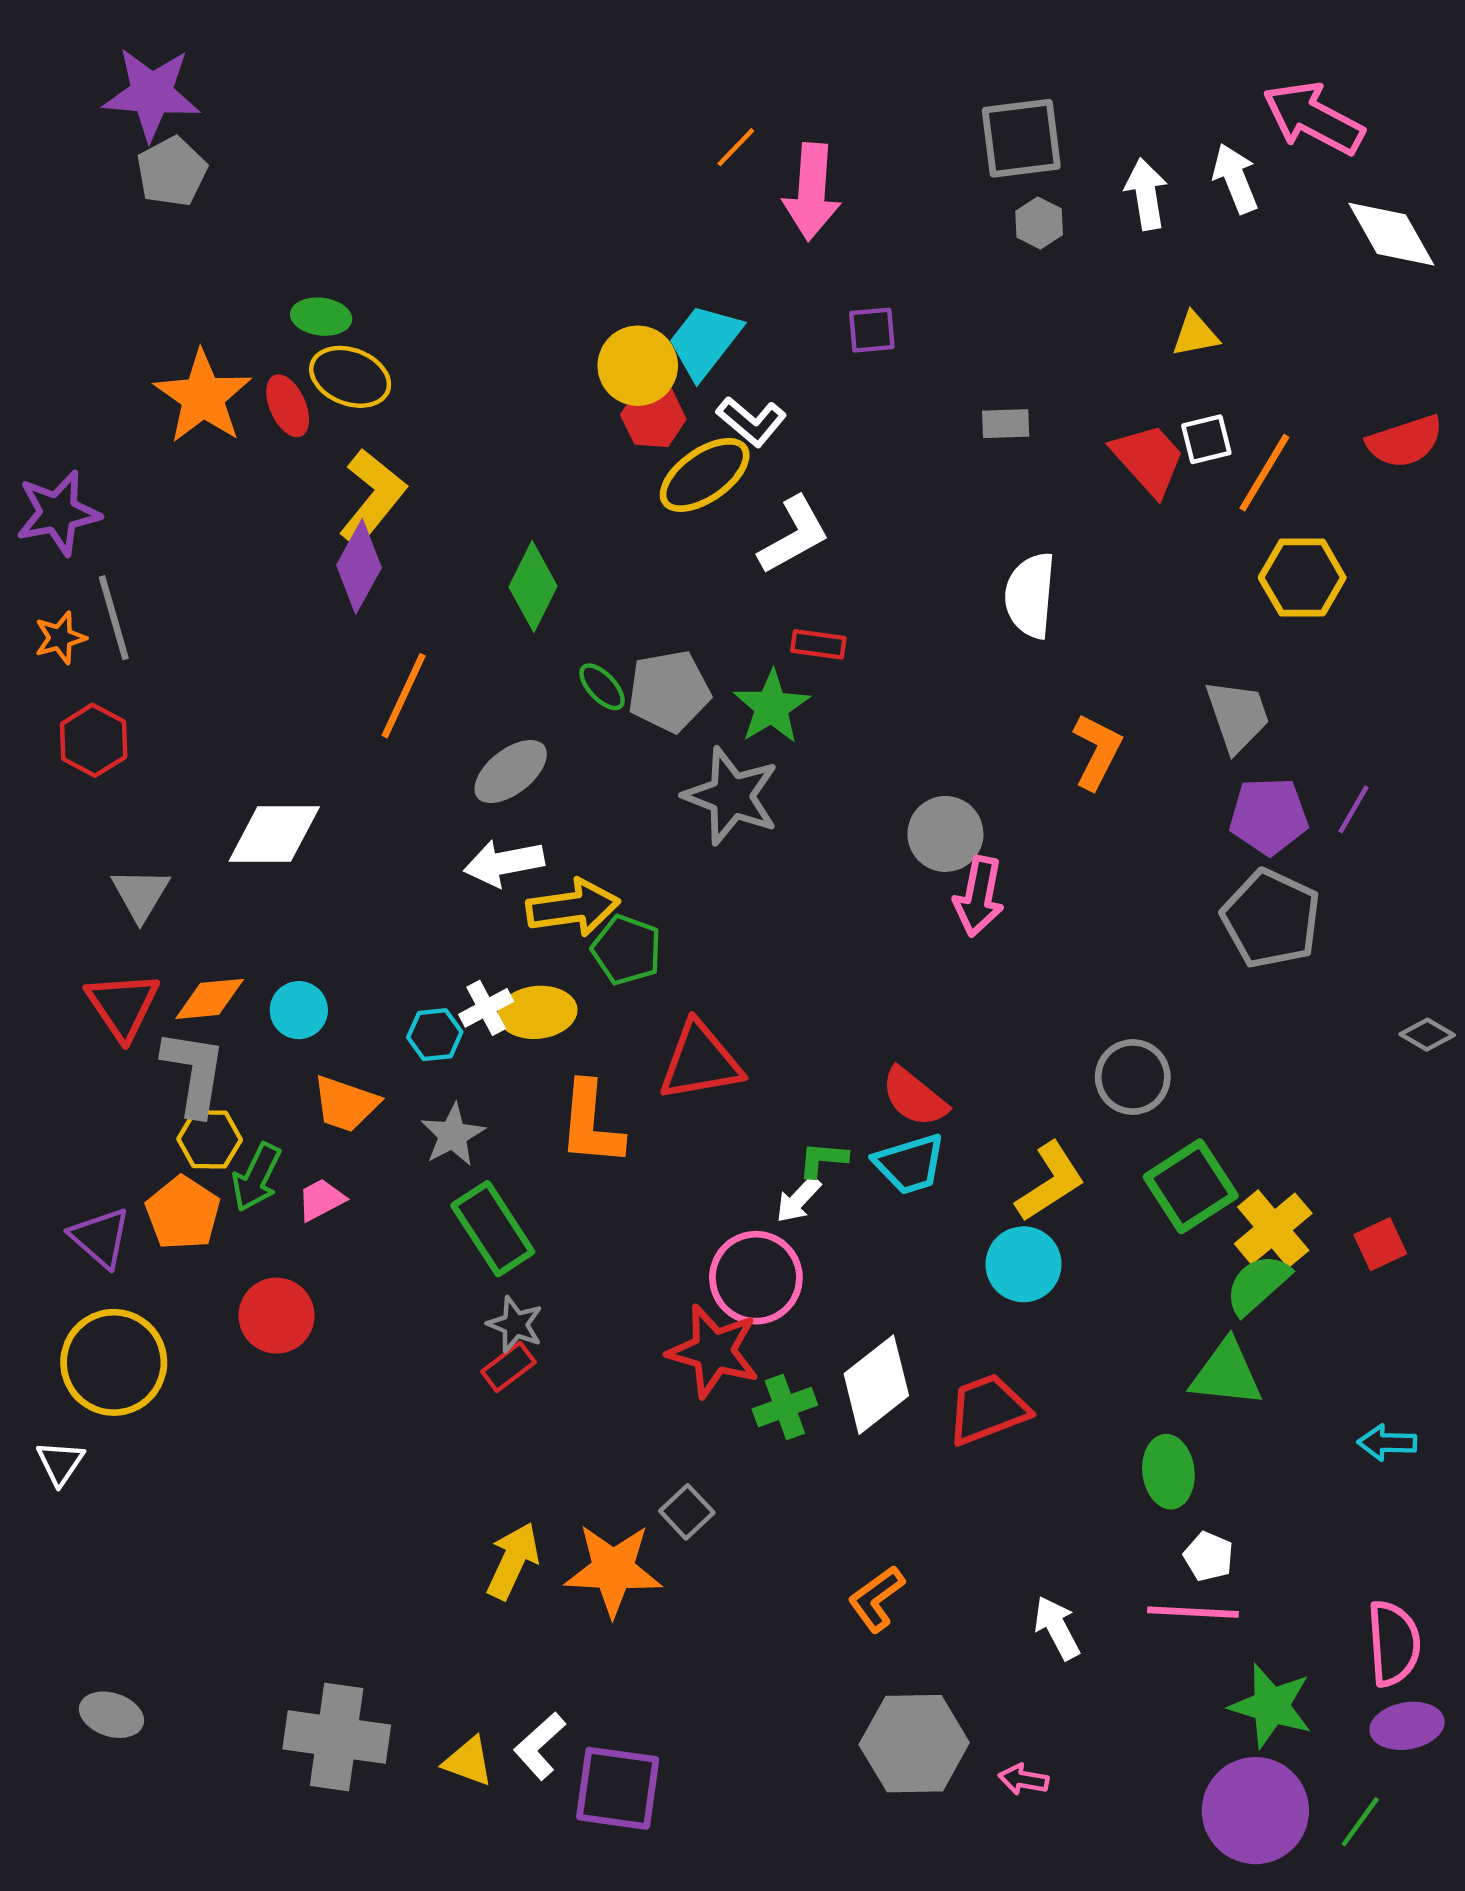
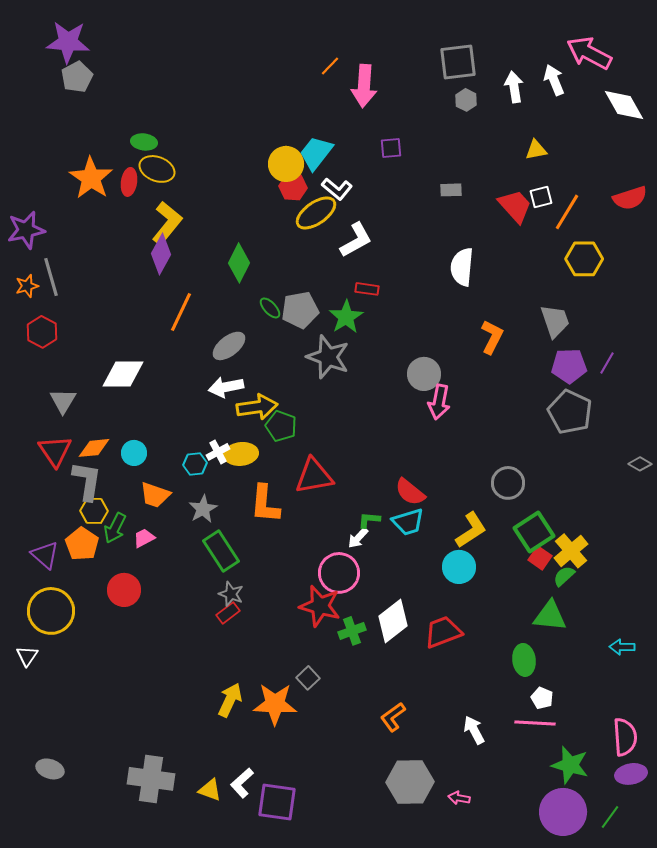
red ellipse: (288, 406) -> (129, 182), turned 32
red square: (1380, 1244) -> (540, 558), moved, turned -30
green semicircle: (1258, 1284) -> (564, 576), size x0.7

